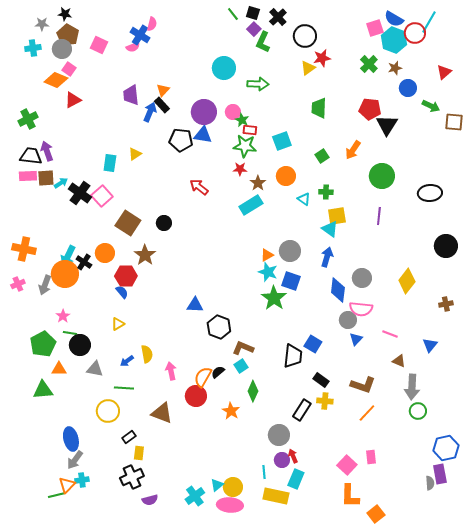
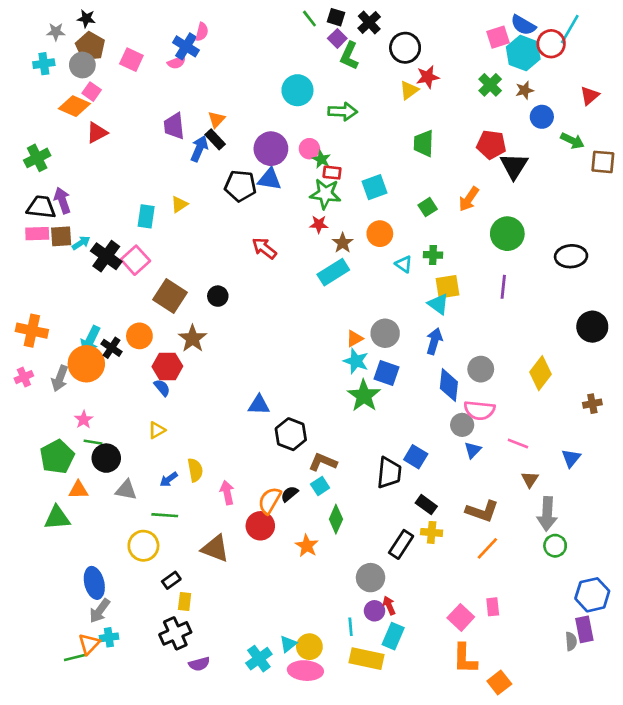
brown triangle: (399, 361) -> (530, 479), turned 40

